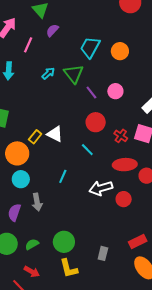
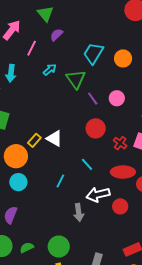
cyan arrow: (48, 73) -> (50, 70), moved
cyan line: (87, 150) -> (87, 164), moved
gray arrow: (37, 202) -> (79, 212), moved

